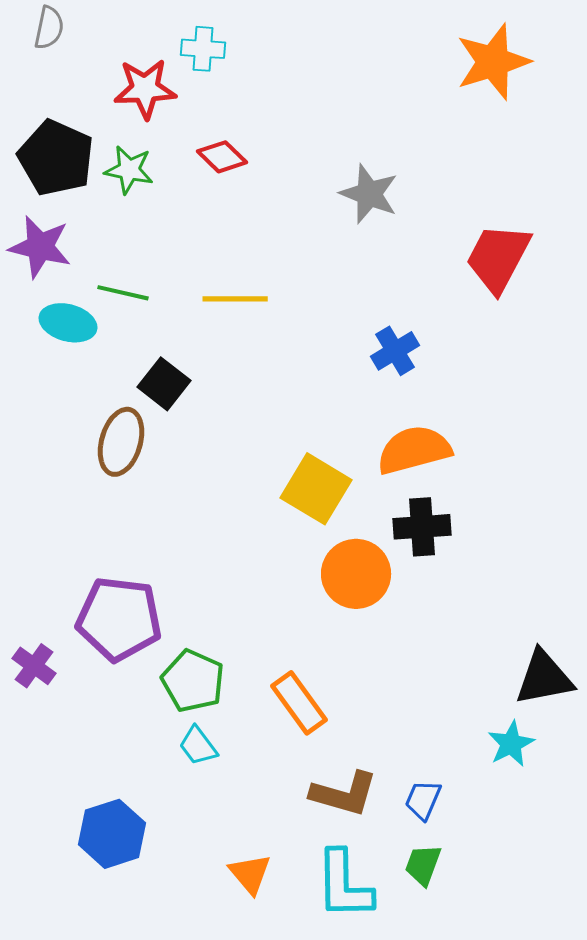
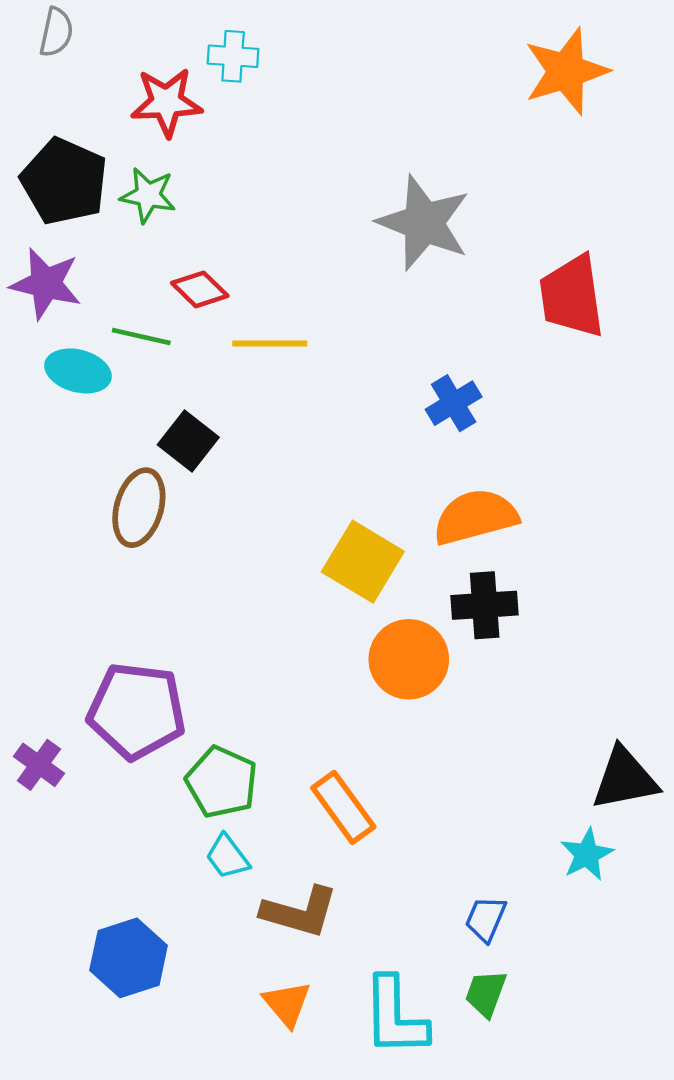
red diamond: (222, 157) -> (200, 289), moved
gray star: (369, 194) -> (424, 223), size x1.4
red trapezoid: (498, 258) -> (572, 296), turned -36
brown L-shape: (344, 794) -> (300, 912), moved

